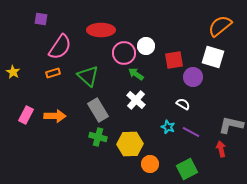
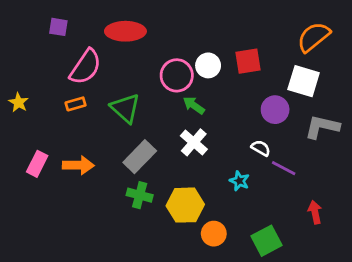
red ellipse: (101, 30) -> (125, 31), moved
red square: (174, 60) -> (248, 61), moved
gray rectangle: (98, 110) -> (140, 157), turned 75
gray L-shape: (231, 125) -> (322, 127), moved
purple line: (191, 132) -> (284, 168), moved

